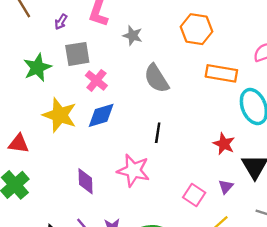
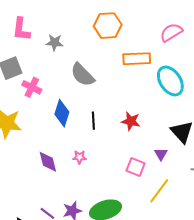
blue diamond: (101, 115) -> (62, 113), moved, turned -44
red star: (224, 144) -> (131, 121), moved
pink star: (133, 170) -> (79, 157), size x0.5
purple diamond: (85, 181) -> (48, 162), moved

